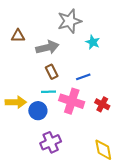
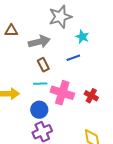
blue line: (83, 77) -> (73, 58), moved
blue circle: (38, 111) -> (39, 110), moved

